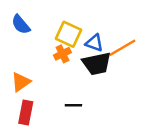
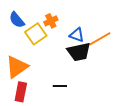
yellow square: (69, 34) -> (36, 34), moved, turned 30
orange cross: (62, 54) -> (51, 21), moved
orange triangle: (21, 82) -> (17, 67), size x1.4

